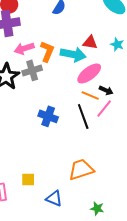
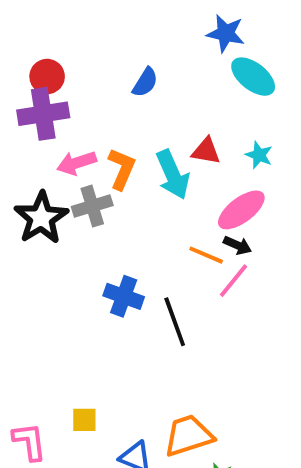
cyan arrow: (73, 54) -> (173, 175), turned 55
pink ellipse: (89, 73) -> (241, 210), moved
black line: (83, 116) -> (175, 322), moved
orange trapezoid: (81, 169) -> (188, 436), moved

